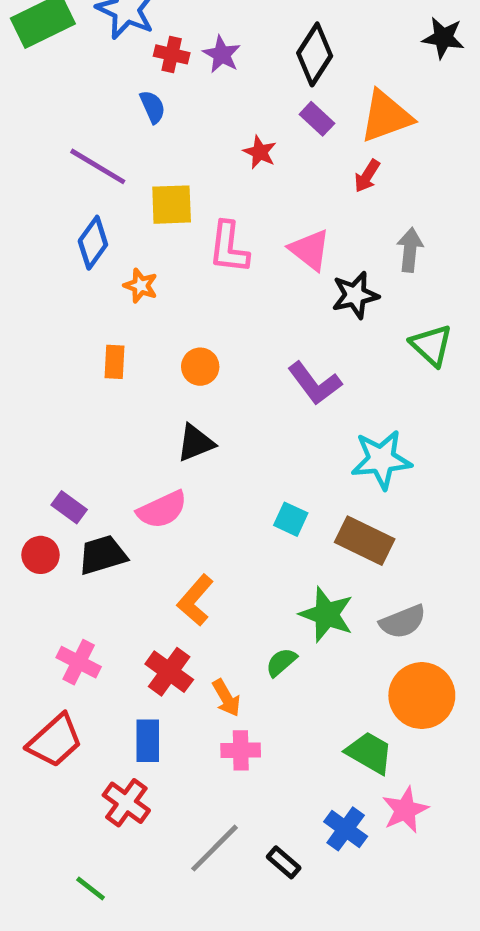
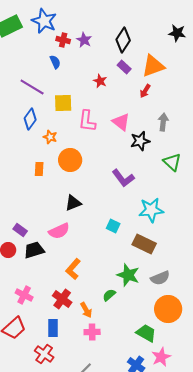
orange circle: (200, 367) -> (70, 160), moved, size x1.5
cyan square: (291, 519) -> (113, 226), moved

